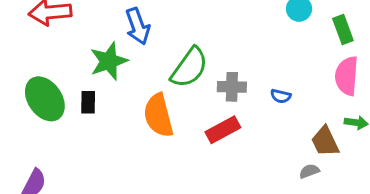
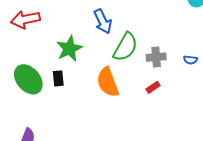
blue arrow: (138, 26) -> (103, 21), moved
red rectangle: (223, 130) -> (153, 87), size x0.6

